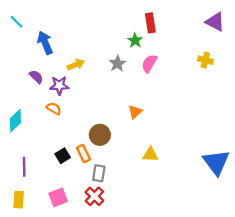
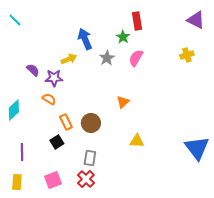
blue arrow: (45, 43) -> (85, 39), moved
yellow cross: (205, 60) -> (187, 55), turned -32
orange rectangle: (83, 154) -> (66, 122), moved

